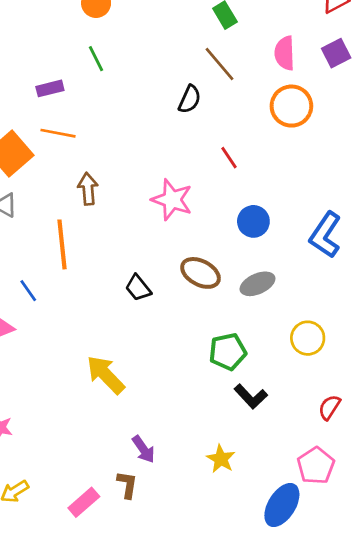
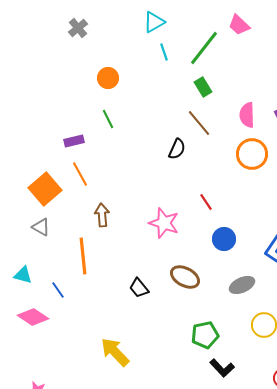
orange line: (58, 133) -> (80, 174), turned 50
red line: (229, 158) -> (206, 202), moved
gray ellipse: (257, 284) -> (242, 285), moved

